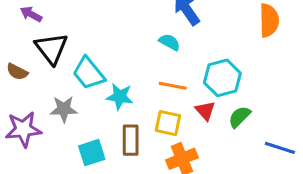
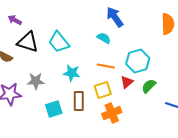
black triangle: (51, 48) -> (28, 42), turned -35
cyan trapezoid: (89, 73) -> (59, 42), moved
red triangle: (205, 111) -> (127, 82), turned 32
yellow square: (168, 123) -> (103, 90), turned -30

